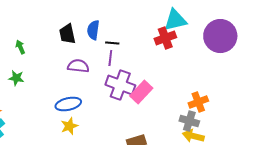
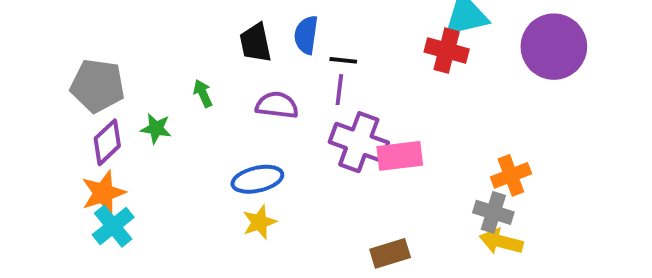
red cross: (165, 38) -> (447, 51), turned 35
green arrow: (20, 47) -> (203, 93), moved
pink rectangle: (141, 92) -> (400, 156), turned 40

